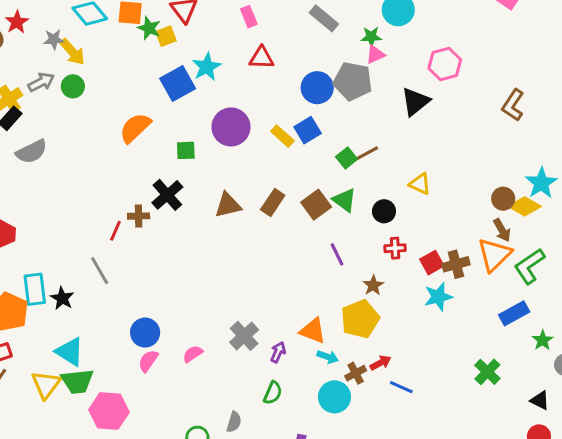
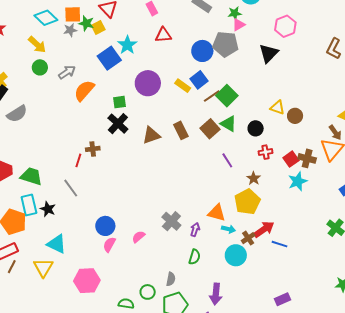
gray star: (54, 39) -> (70, 30), moved
gray arrow: (41, 82) -> (67, 72), moved
brown line: (366, 154) -> (212, 96), moved
green square: (347, 158) -> (227, 96), size x1.5
black cross: (167, 195) -> (118, 124), moved
brown circle: (503, 199) -> (295, 116), moved
brown rectangle: (273, 203) -> (181, 130), turned -54
brown cross: (456, 264) -> (307, 158), turned 36
red arrow: (381, 363) -> (264, 229), size x1.5
green trapezoid: (77, 381) -> (31, 176), moved, turned -150

